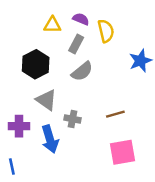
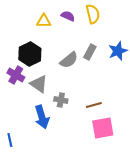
yellow semicircle: (106, 31) -> (93, 14), moved
gray rectangle: (76, 44) -> (90, 52), moved
brown line: (115, 114) -> (94, 105), moved
purple cross: (19, 126) -> (16, 75), moved, turned 30

